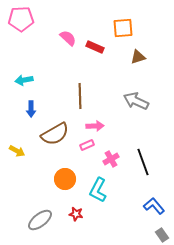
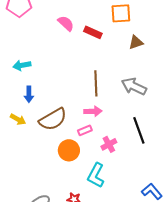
brown line: (80, 96) -> (96, 83), moved
yellow arrow: (17, 151) -> (18, 119), moved
black line: (143, 162) -> (139, 130), moved
orange circle: (65, 179) -> (69, 150), moved

